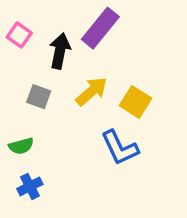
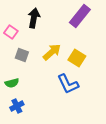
purple rectangle: (100, 28) -> (80, 16), moved
pink square: (19, 35) -> (11, 32), moved
black arrow: (60, 51) -> (34, 18), moved

